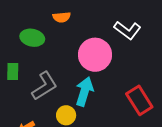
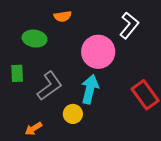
white L-shape: (127, 30) -> (129, 25), turned -84

